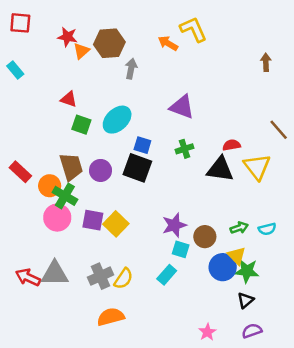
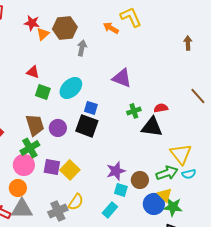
green cross: (184, 149) -> (134, 111), moved
yellow triangle: (257, 167) -> (181, 154), moved
orange circle: (50, 186) -> (18, 188), moved
green cross: (65, 196) -> (30, 148), turned 30
green arrow: (239, 228) -> (167, 173), size x1.5
yellow semicircle: (123, 279) -> (76, 202), moved

